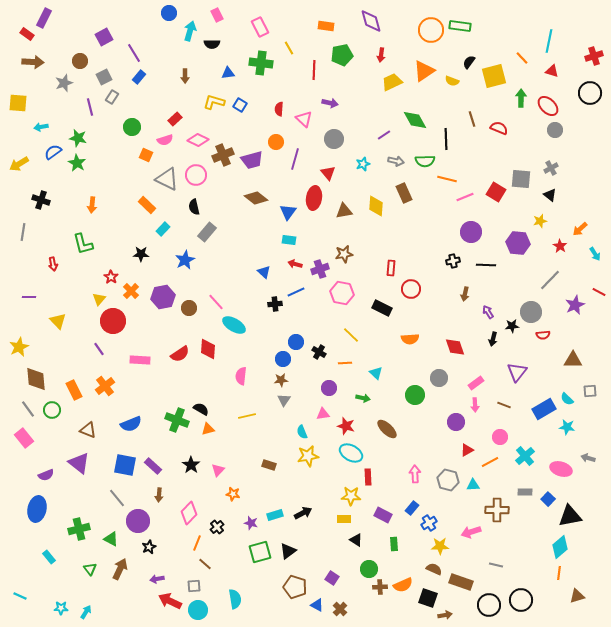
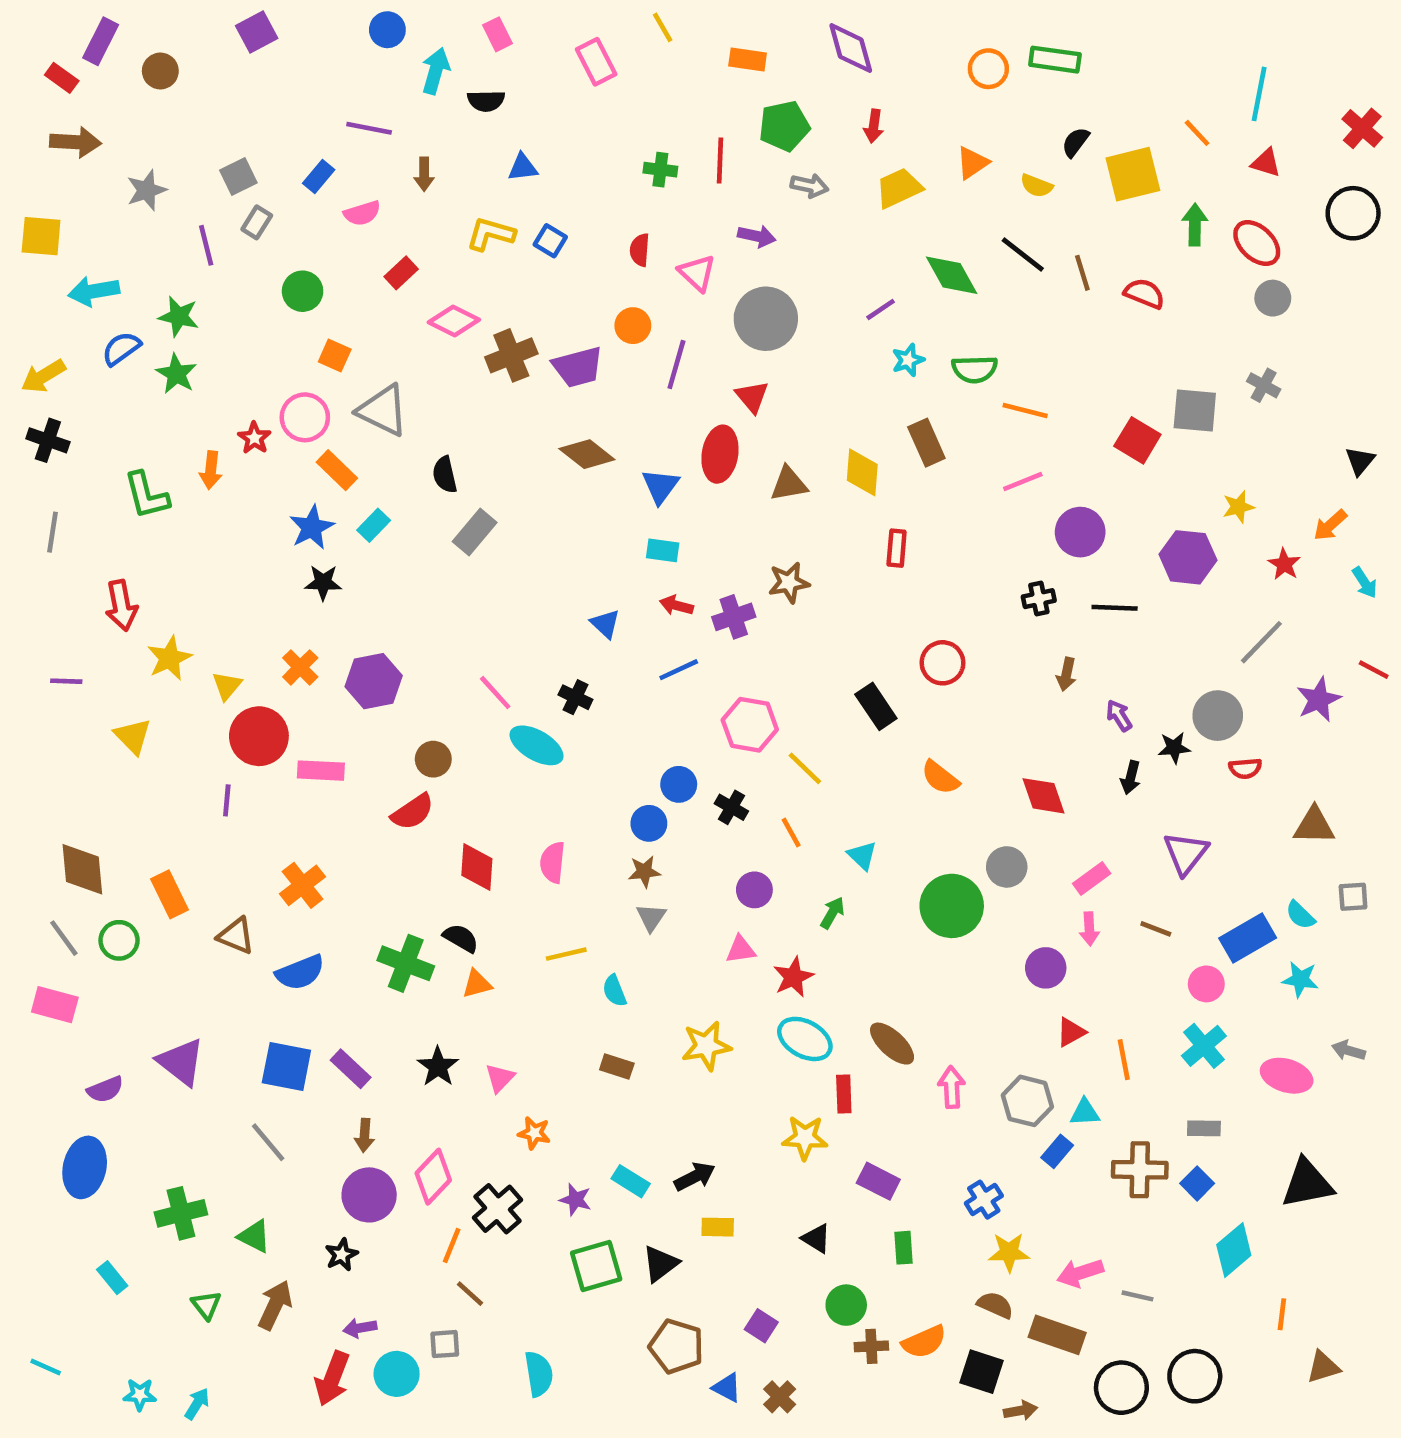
orange circle: (431, 30) -> (988, 69), size x0.7
purple square: (104, 37) -> (257, 32), moved
yellow line: (289, 48) -> (663, 27), moved
purple line: (134, 53) -> (369, 128), moved, turned -48
red cross: (594, 56) -> (1362, 128), turned -30
brown circle: (80, 61) -> (160, 71), moved
green cross: (261, 63) -> (660, 170), moved, size x0.6
orange triangle: (424, 71) -> (972, 163), size x0.7
cyan arrow: (41, 127) -> (94, 291), size x1.5
gray circle: (334, 139) -> (766, 319), size x1.4
black line: (446, 139) -> (1023, 255), moved, turned -50
pink semicircle: (165, 140) -> (362, 213), moved
gray arrow: (396, 161) -> (809, 186), moved
cyan star: (363, 164) -> (908, 360), moved
gray cross: (551, 168) -> (1264, 385), turned -32
pink circle: (196, 175) -> (305, 417), moved
black triangle: (550, 195) -> (1360, 461), moved, turned 32
pink line: (465, 197) -> (1023, 482), moved
black cross: (41, 200) -> (48, 440), moved
green L-shape: (83, 244) -> (147, 495), moved
blue star: (185, 260) -> (312, 527), moved
red arrow: (53, 264) -> (121, 605), size x1.5
red rectangle: (391, 268) -> (897, 548), moved
red star: (111, 277) -> (254, 438), moved
pink hexagon: (342, 293) -> (750, 725), moved
black cross: (275, 304) -> (575, 697), moved, turned 32
brown circle: (189, 308) -> (433, 759), moved
black rectangle: (382, 308) -> (876, 706), turned 30
orange semicircle: (410, 339) -> (940, 777), turned 42
yellow star: (19, 347) -> (169, 658), moved
purple line: (99, 349) -> (227, 800), turned 40
red diamond: (208, 349) -> (477, 867), moved
pink rectangle: (140, 360) -> (321, 771), moved
orange line: (345, 363) -> (791, 833), turned 64
orange cross: (105, 386) -> (303, 885), moved
green circle: (415, 395) -> (952, 906), size x1.4
green arrow: (363, 398) -> (832, 913), turned -72
red star: (346, 426) -> (793, 977), turned 30
brown ellipse: (387, 429) -> (892, 1044), moved
brown triangle: (88, 430) -> (236, 936), moved
cyan semicircle: (302, 432) -> (614, 991), moved
pink circle: (500, 437) -> (1206, 984), moved
pink rectangle: (24, 438) -> (55, 1005), turned -36
orange line: (490, 462) -> (1124, 1060), turned -72
blue square: (548, 499) -> (1197, 1183), moved
blue rectangle: (412, 508) -> (1057, 1151), moved
cyan rectangle: (275, 515) -> (631, 1181), turned 49
yellow rectangle: (344, 519) -> (718, 1227), moved
purple circle: (138, 521) -> (369, 1195), moved
black cross: (217, 527) -> (497, 1209), size x1.5
pink arrow: (471, 532) -> (1080, 1273), moved
cyan diamond: (560, 547) -> (1234, 1250), moved
red arrow: (170, 601) -> (332, 1378), moved, turned -95
cyan circle: (198, 610) -> (397, 1374), moved

